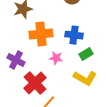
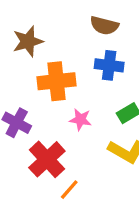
blue cross: (74, 35) -> (109, 65), moved

